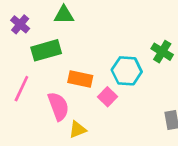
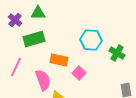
green triangle: (64, 15) -> (38, 13), moved
green cross: (162, 52) -> (117, 53), moved
cyan hexagon: (127, 71) -> (91, 40), moved

